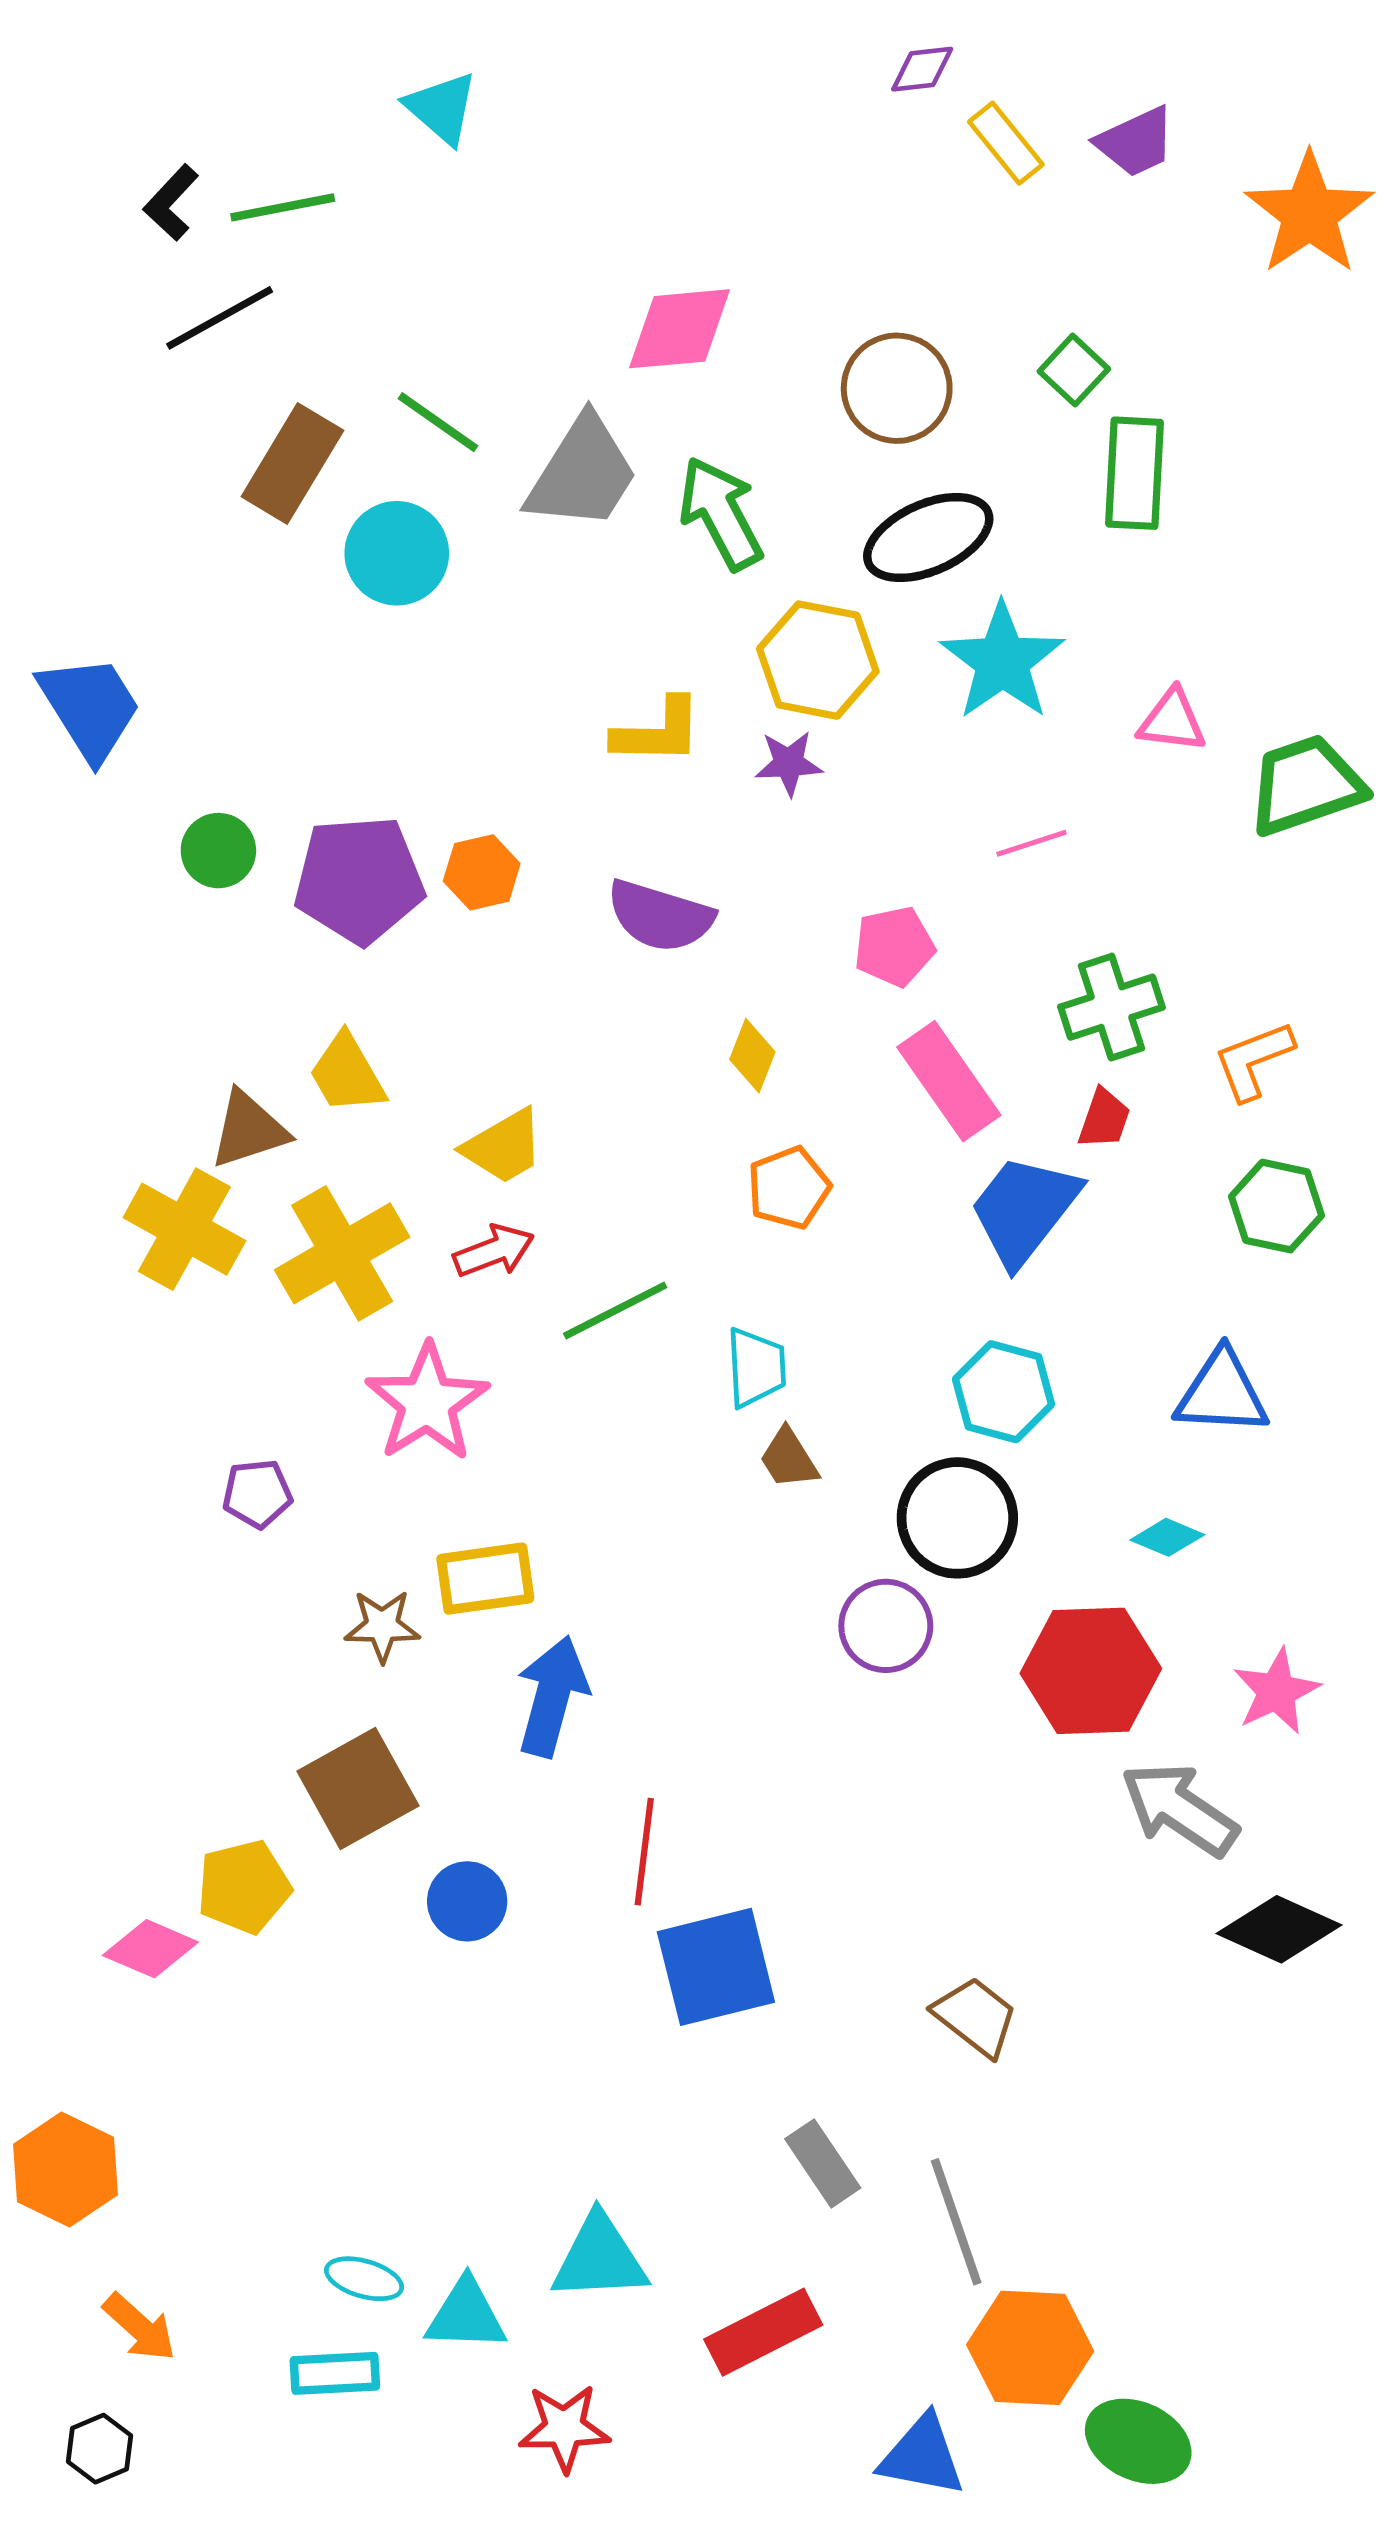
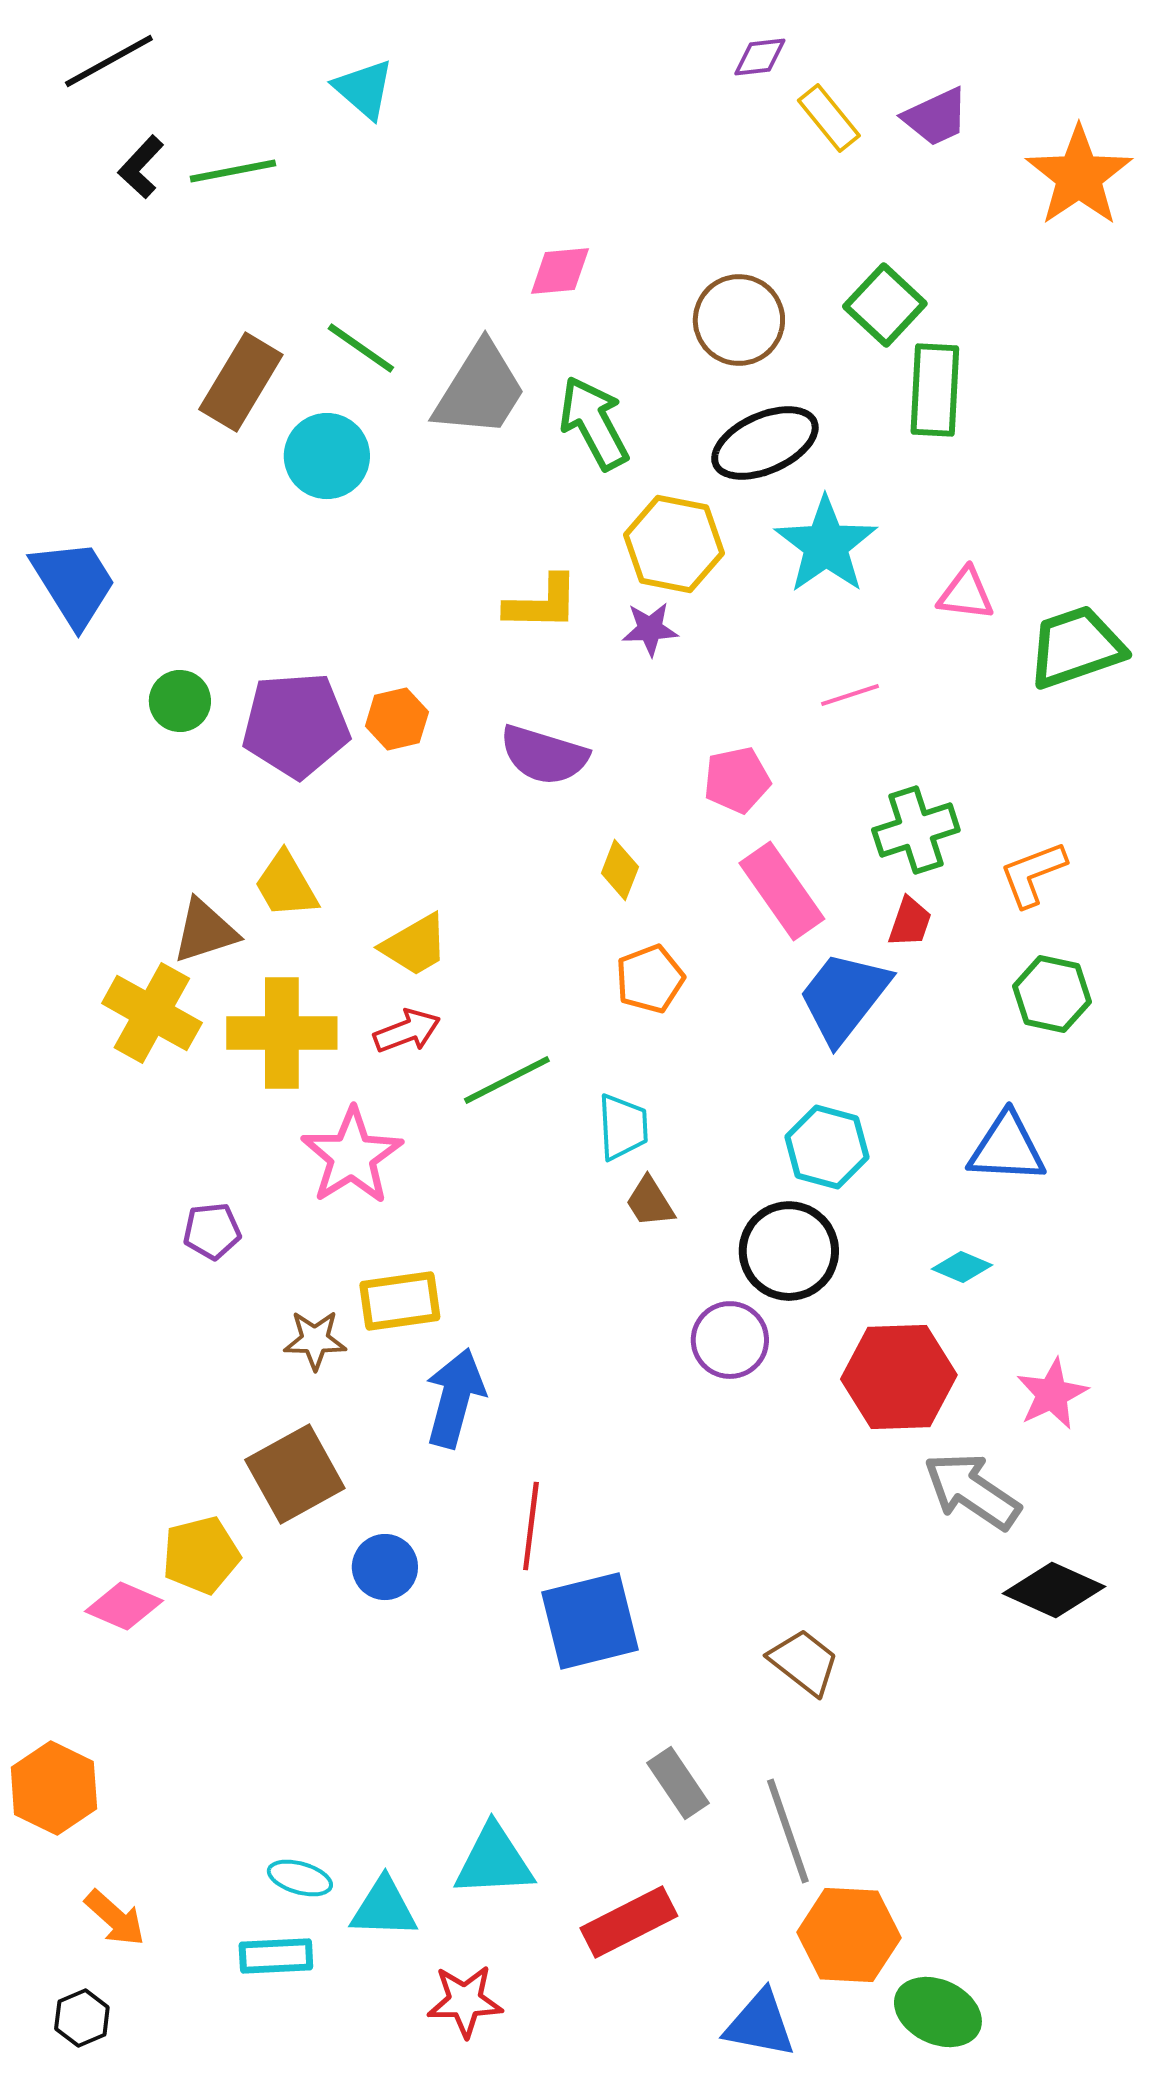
black line: (220, 318) -> (109, 61), moved
pink diamond: (680, 329) -> (560, 271), size x0.7
green square: (1074, 370) -> (885, 305), size x1.4
yellow cross: (342, 1253) -> (282, 1033), turned 30

